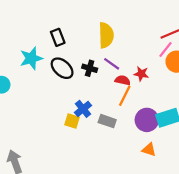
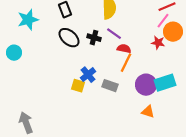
cyan star: (31, 58) -> (28, 20), moved
red star: (141, 74) -> (158, 43), moved

